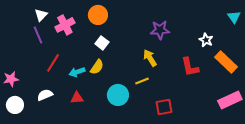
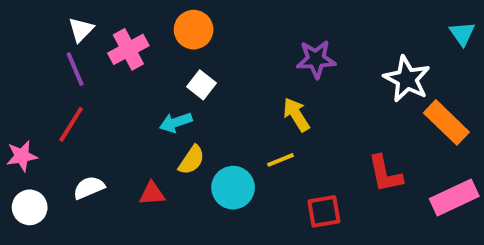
white star: (206, 40) -> (407, 79), size x1.6
red line: (53, 63) -> (71, 124), moved
yellow semicircle: (97, 67) -> (192, 160), moved
red L-shape: (190, 67) -> (385, 174), moved
cyan arrow: (77, 72) -> (176, 122), moved

